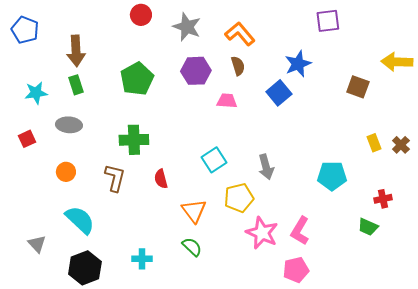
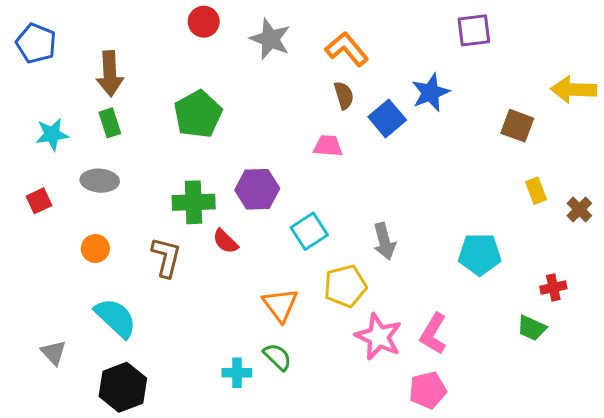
purple hexagon: (196, 71) -> (257, 189), moved
blue square: (279, 93) -> (387, 118), moved
yellow rectangle: (374, 143) -> (536, 191), moved
red semicircle: (161, 179) -> (225, 241), moved, turned -30
cyan cross: (142, 259) -> (237, 373), moved

